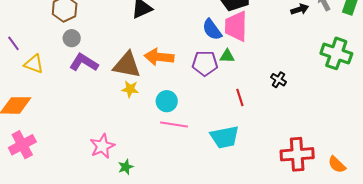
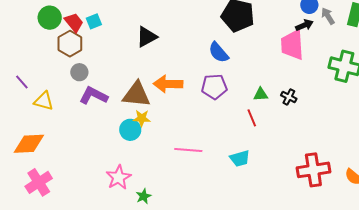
pink trapezoid: (236, 26) -> (292, 45), moved
green triangle: (227, 56) -> (261, 94), moved
cyan circle: (167, 101) -> (130, 130), moved
cyan trapezoid: (225, 137) -> (240, 158), size x0.7

